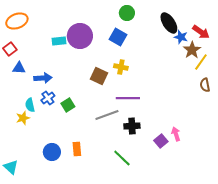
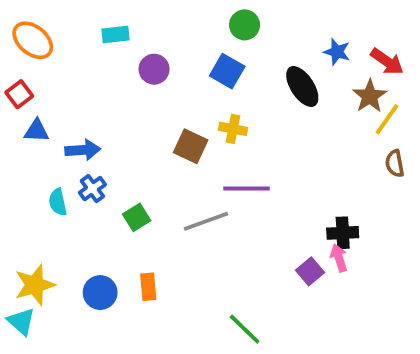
orange ellipse: (17, 21) -> (33, 40), turned 60
black ellipse: (169, 23) -> (302, 87), moved
purple circle: (80, 36) -> (154, 69), size x0.6
blue star: (181, 37) -> (337, 52), moved
cyan rectangle: (59, 41) -> (116, 35), moved
green square: (68, 105) -> (137, 217), moved
yellow star: (23, 118) -> (35, 285), moved, size x1.5
black cross: (132, 126) -> (343, 233), moved
green line: (122, 158) -> (245, 329), moved

